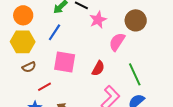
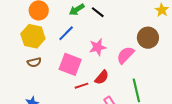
pink star: (98, 20) -> (98, 47), moved
red line: (45, 87) -> (81, 86), moved

